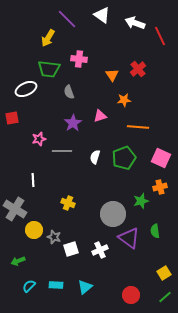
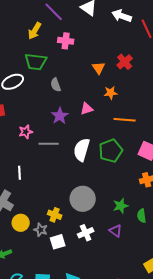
pink cross: (79, 59) -> (66, 41), moved
white semicircle: (95, 157) -> (82, 150), size x1.6
green star: (141, 201) -> (121, 206), moved
yellow cross: (68, 203) -> (55, 215), moved
gray circle: (113, 214) -> (83, 199), moved
green semicircle: (155, 231) -> (142, 216), moved
purple triangle: (129, 238) -> (116, 231), size x0.6
white cross: (100, 250) -> (86, 233), moved

